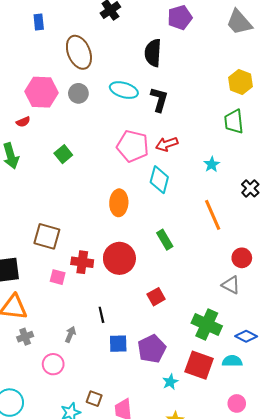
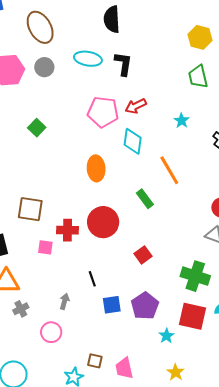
orange line: (213, 215) -> (169, 170), moved

